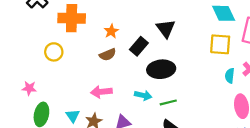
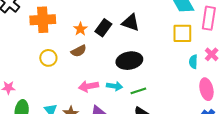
black triangle: (166, 29) -> (131, 23), turned -30
black rectangle: (139, 46) -> (103, 28), moved
yellow circle: (54, 52) -> (48, 58), moved
pink arrow: (101, 92) -> (88, 86), moved

